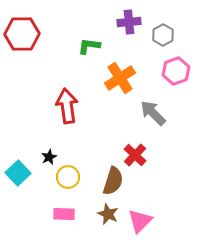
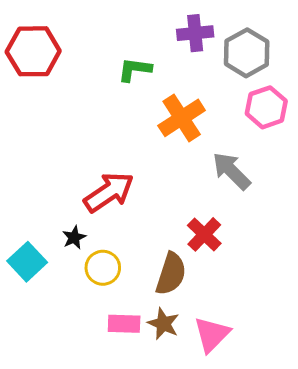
gray hexagon: (163, 35) -> (247, 53), size x1.4
red arrow: (67, 106) -> (109, 192), moved, turned 64
pink rectangle: (64, 214) -> (124, 324), moved

